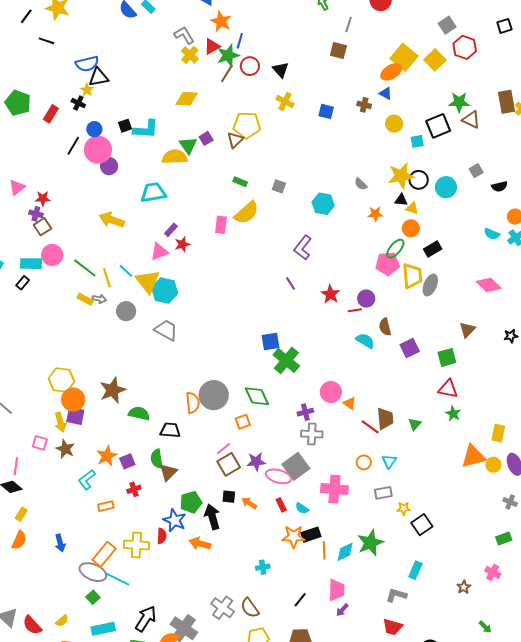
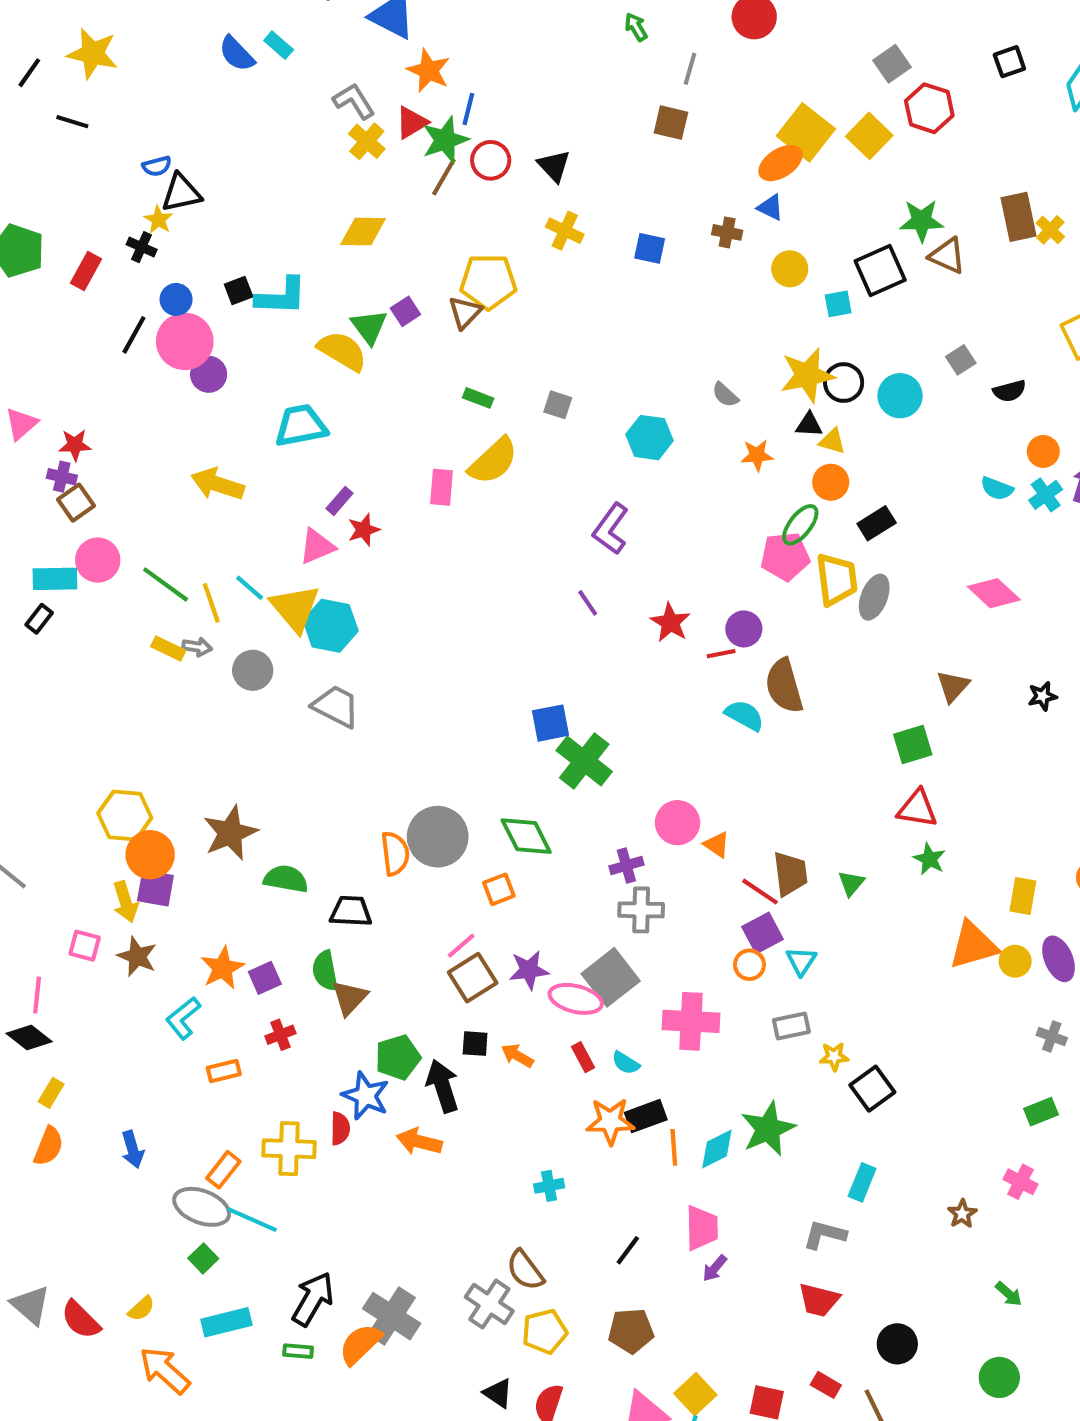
blue semicircle: (87, 64) -> (157, 166), size x0.6
yellow semicircle: (175, 157) -> (342, 351), turned 35
brown semicircle: (385, 327) -> (784, 686), size x1.5
purple square: (410, 348) -> (763, 933), moved
orange rectangle: (104, 554) -> (223, 1170), size x0.7
gray cross: (223, 608) -> (489, 1304), moved

